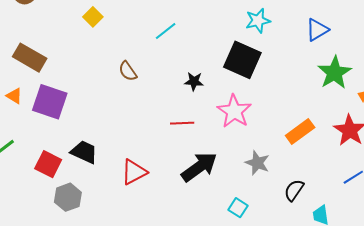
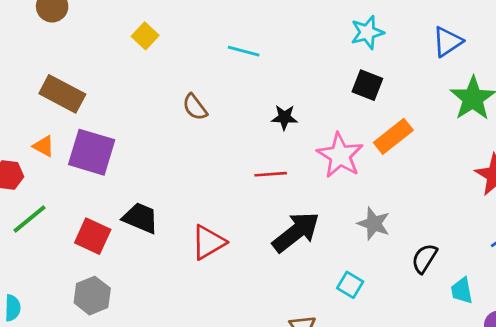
cyan line: (166, 31) -> (244, 51), turned 55
black square: (242, 60) -> (367, 85), moved, size x0.6
orange rectangle: (300, 131) -> (393, 136), moved
gray hexagon: (68, 197) -> (92, 296), moved

